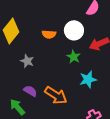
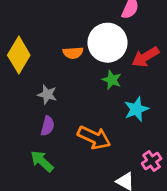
white circle: (74, 30) -> (108, 43), size x1.4
purple semicircle: (30, 91) -> (48, 126), moved, turned 80

